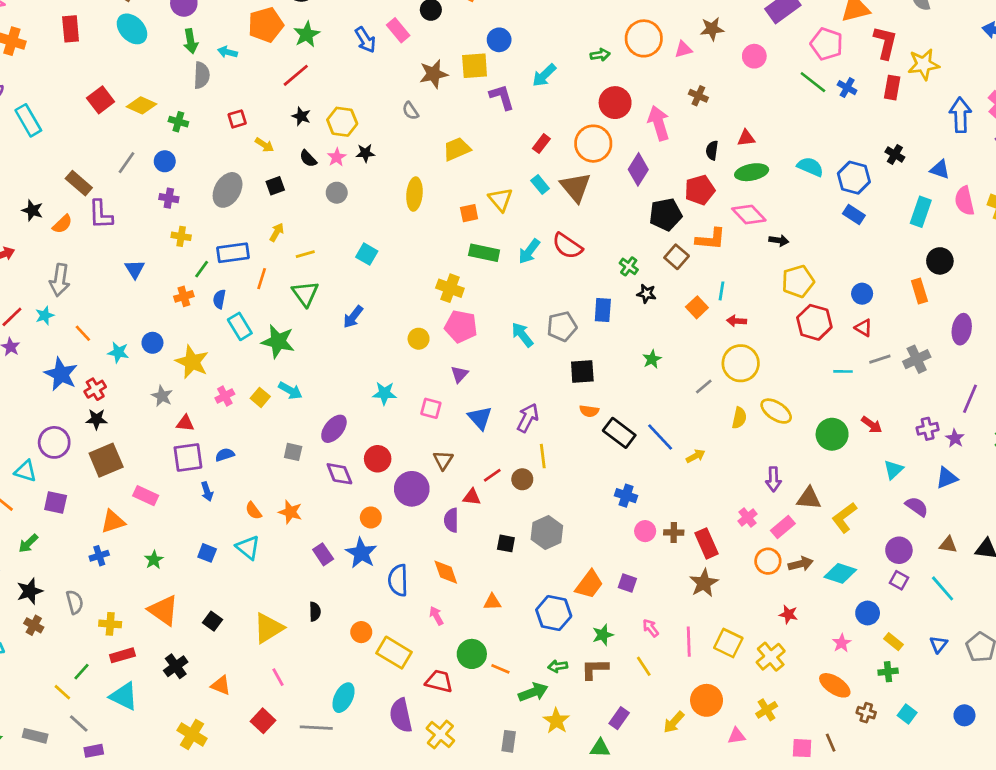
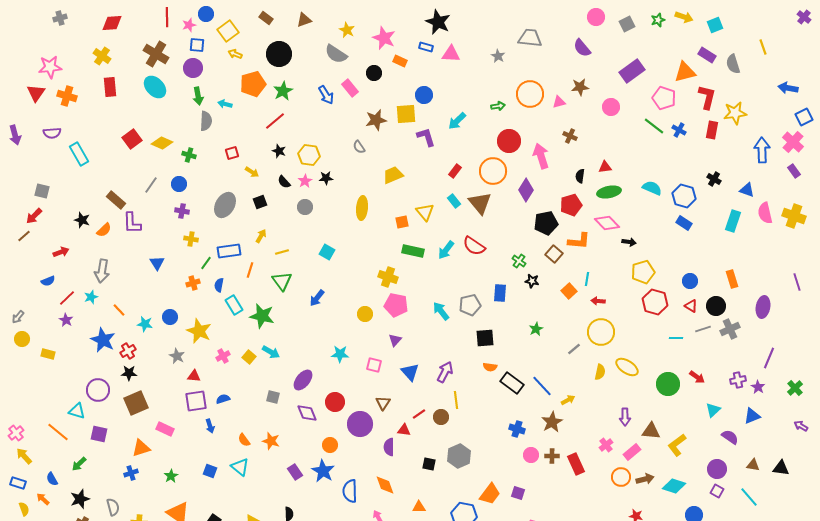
black circle: (940, 261) -> (716, 306), moved
brown star: (704, 583) -> (552, 422), moved

